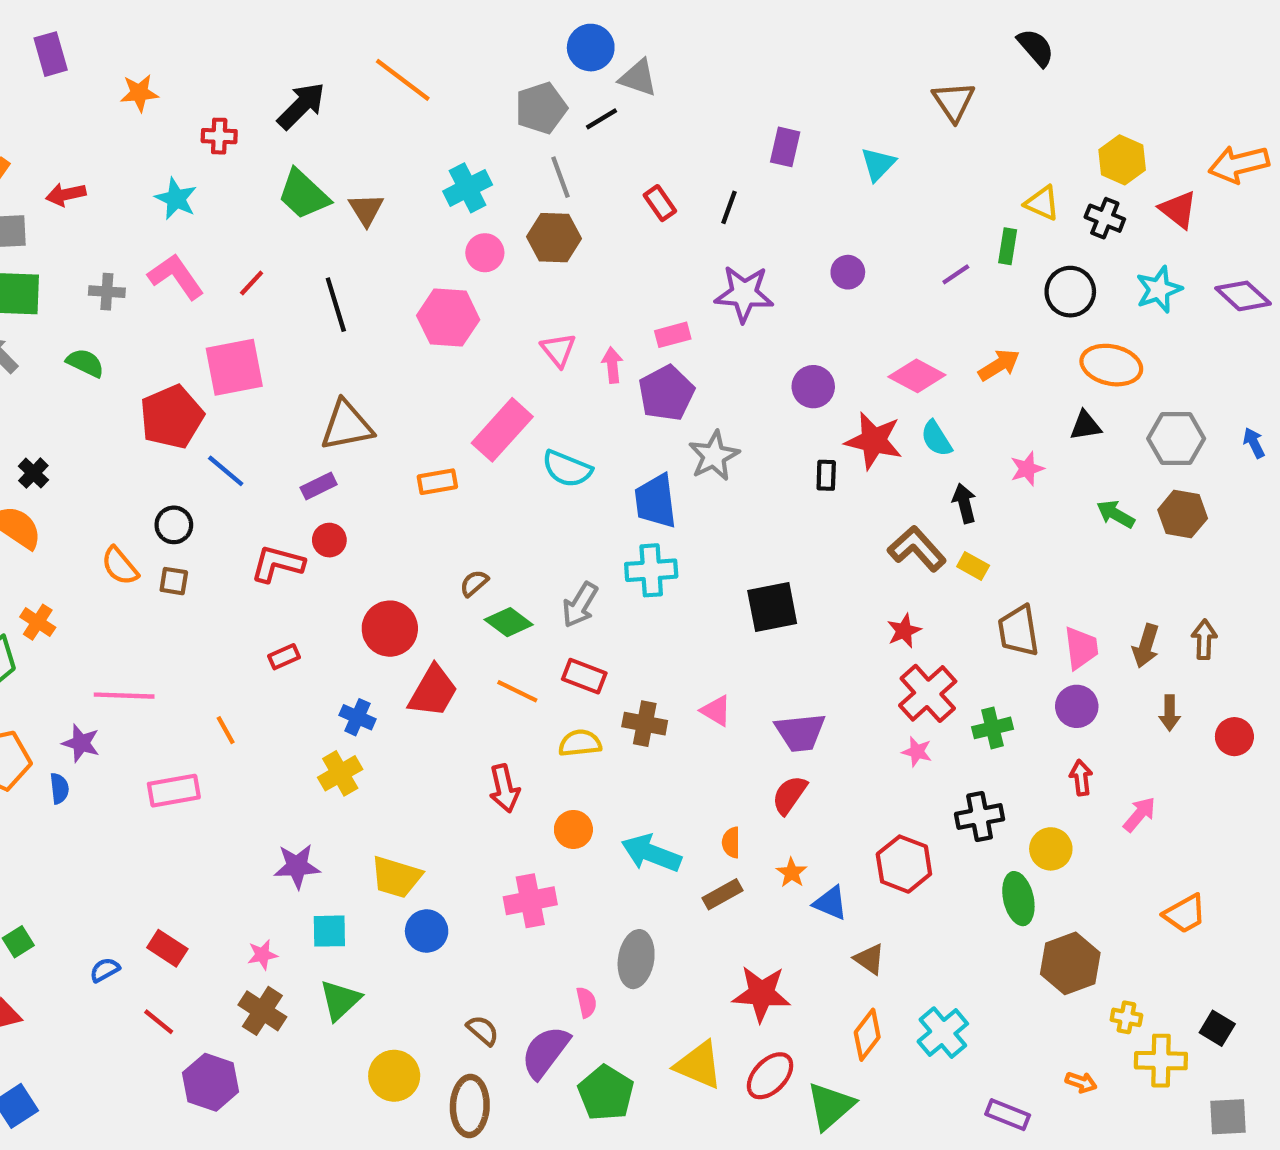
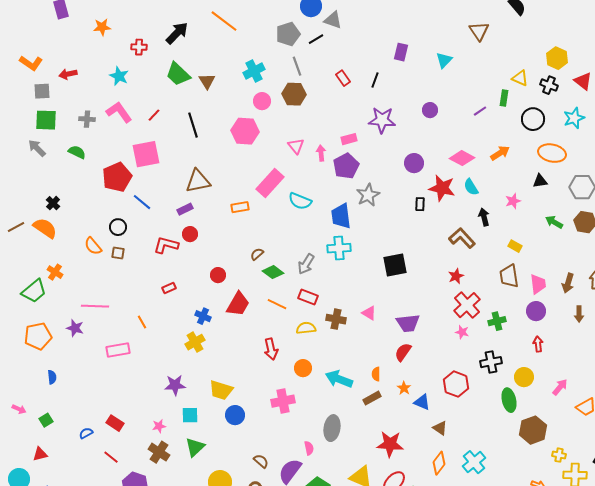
yellow rectangle: (973, 566) -> (515, 246), moved
red circle: (390, 629) -> (218, 275), size x0.6
blue semicircle: (59, 788) -> (52, 377), moved
pink arrow: (1139, 814) -> (560, 387), moved

